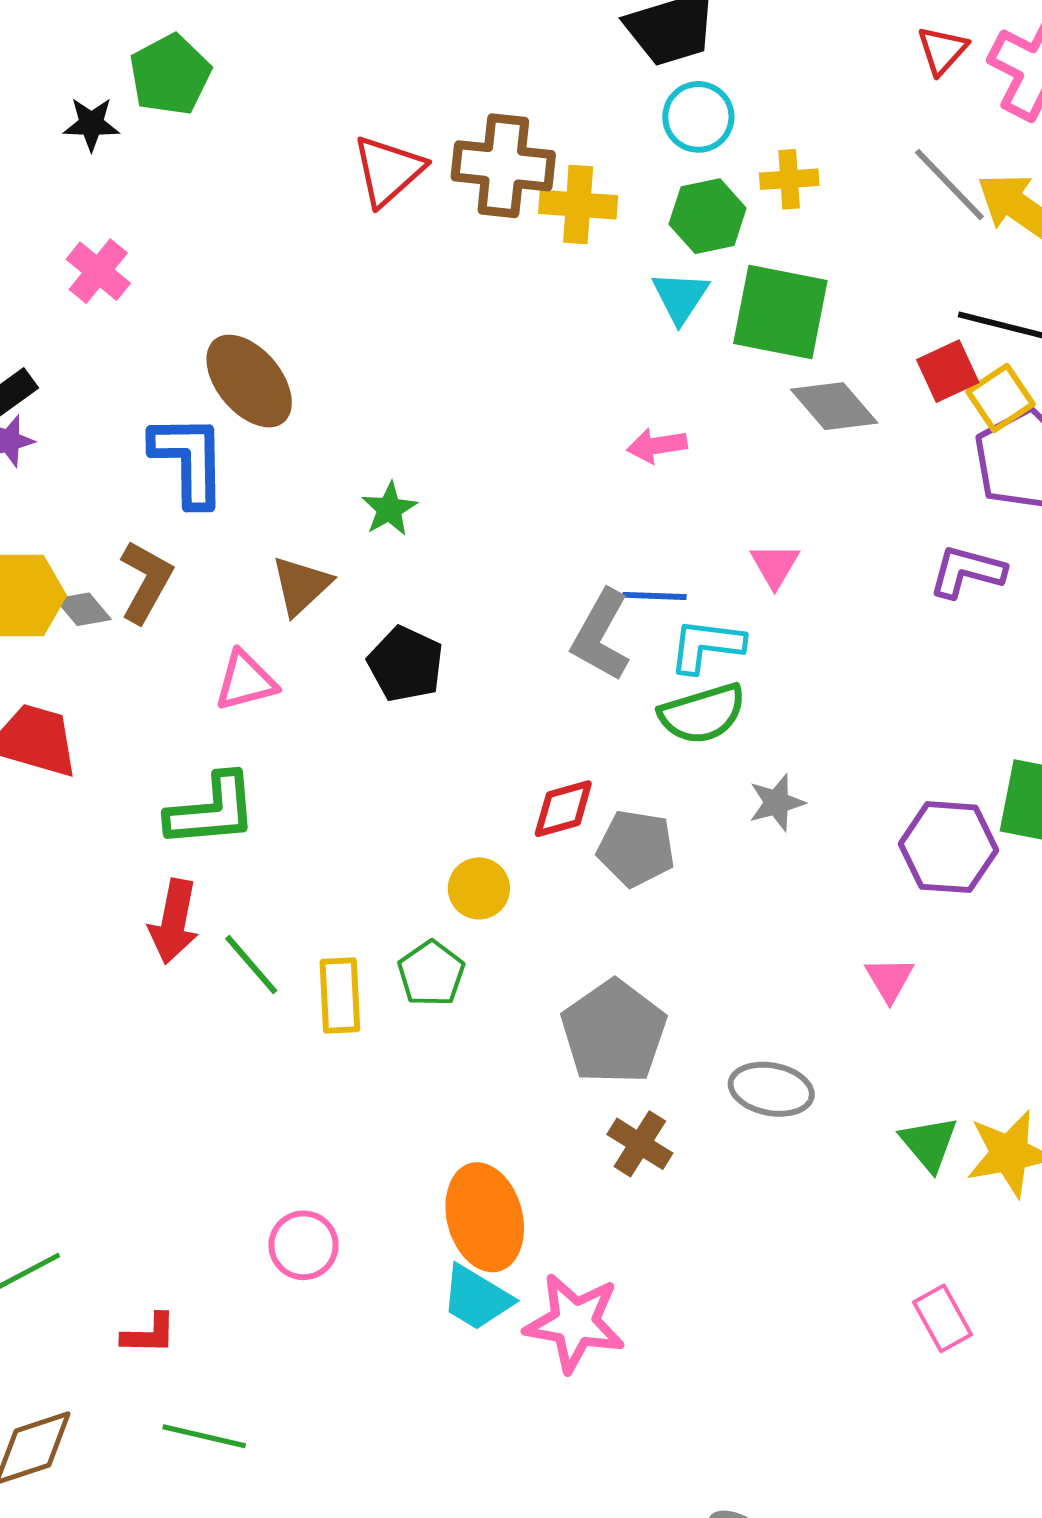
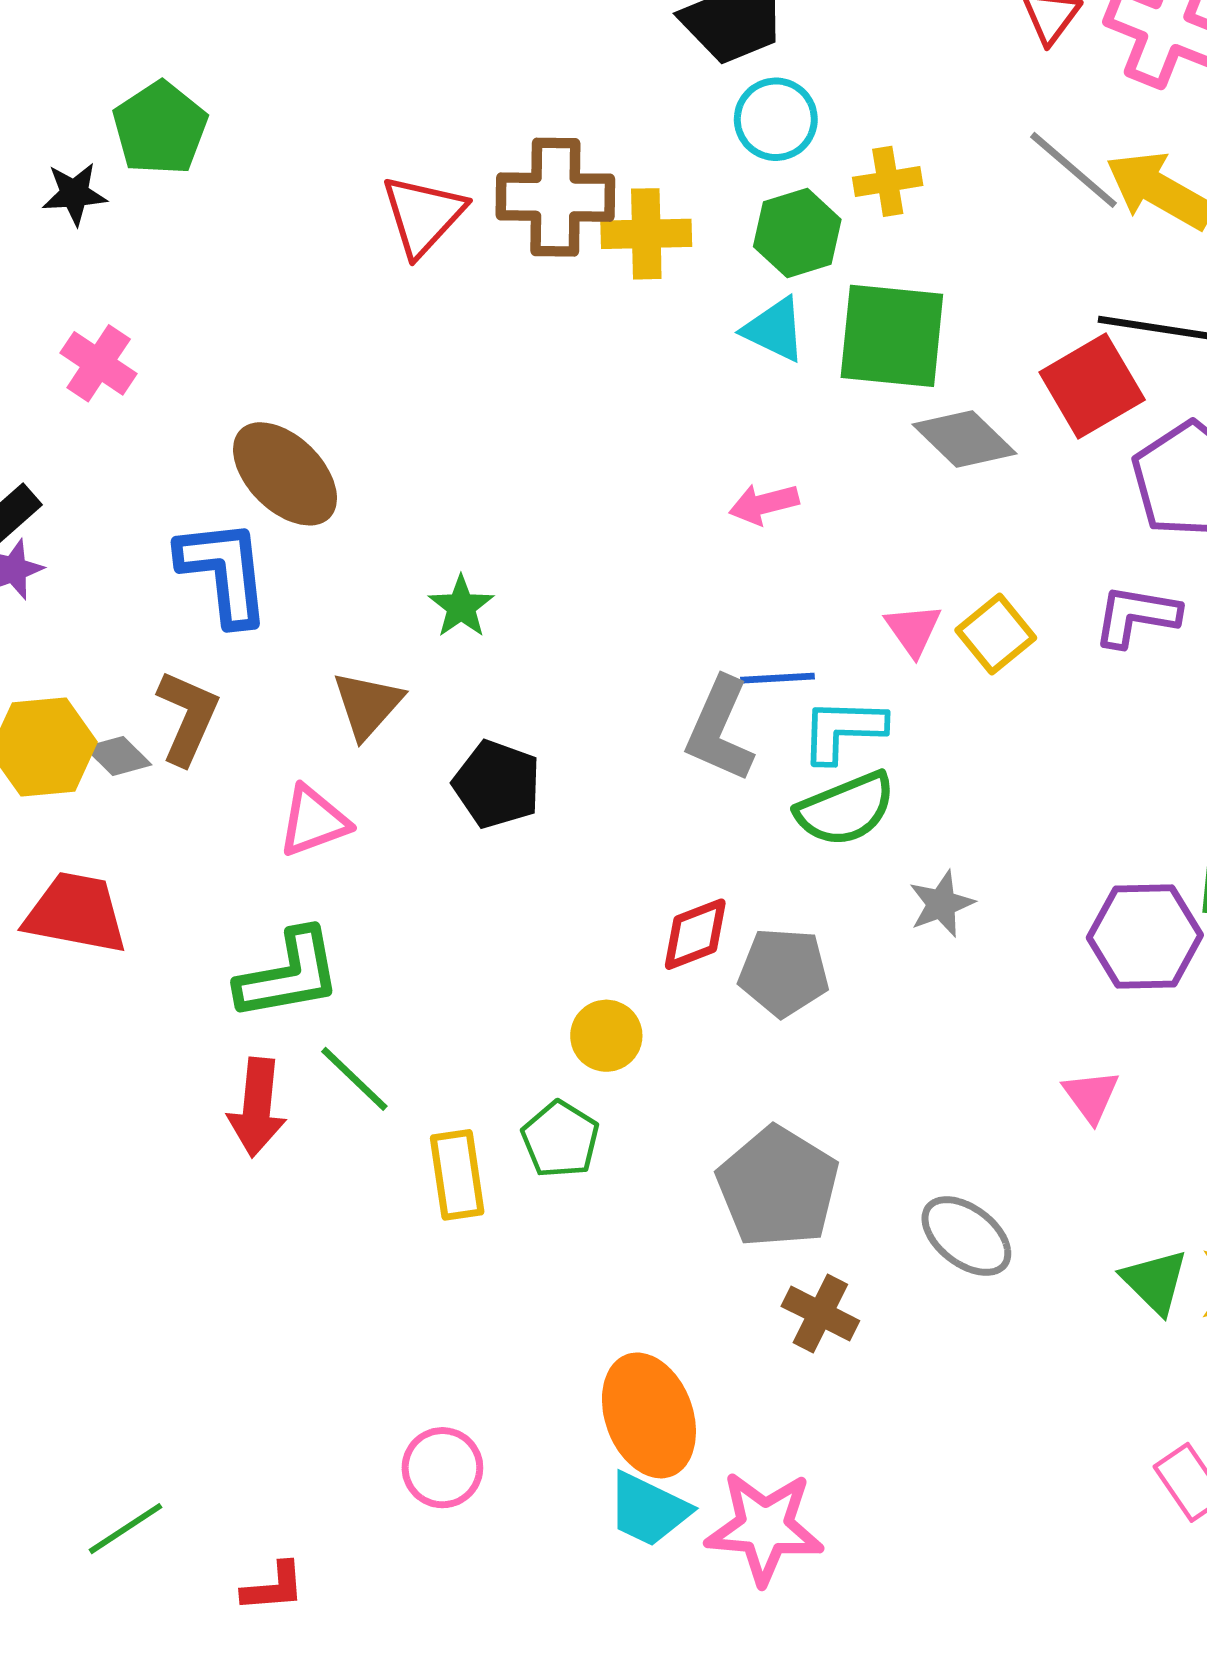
cyan triangle: (680, 297) -> (775, 330), turned -32
red square: (948, 371) -> (1092, 386), size x1.4
yellow square: (1001, 398) -> (996, 634), moved
green line: (251, 965) -> (354, 1079), moved
gray ellipse: (771, 1089) -> (966, 1236), turned 32

